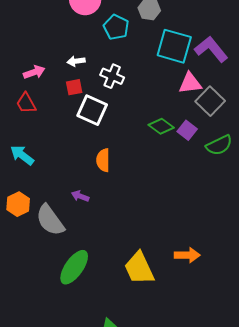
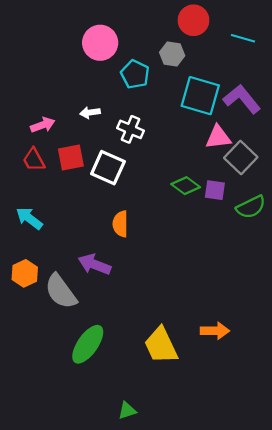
red square: (74, 87) -> (71, 158), moved, size x1.4
purple square: (187, 130) -> (215, 190), turned -30
purple arrow: (80, 196) -> (94, 264), size x1.6

